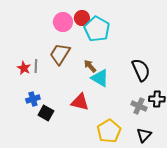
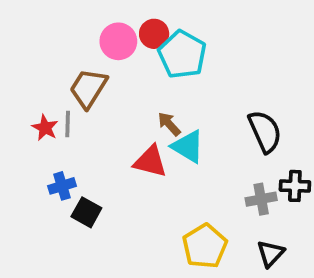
brown trapezoid: (60, 54) -> (88, 88), moved
red triangle: (80, 102) -> (150, 162), moved
gray cross: (139, 106) -> (261, 199), turned -35

